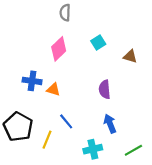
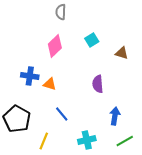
blue arrow: (110, 124) -> (115, 116), moved, turned 30
yellow line: (47, 140) -> (44, 141), moved

